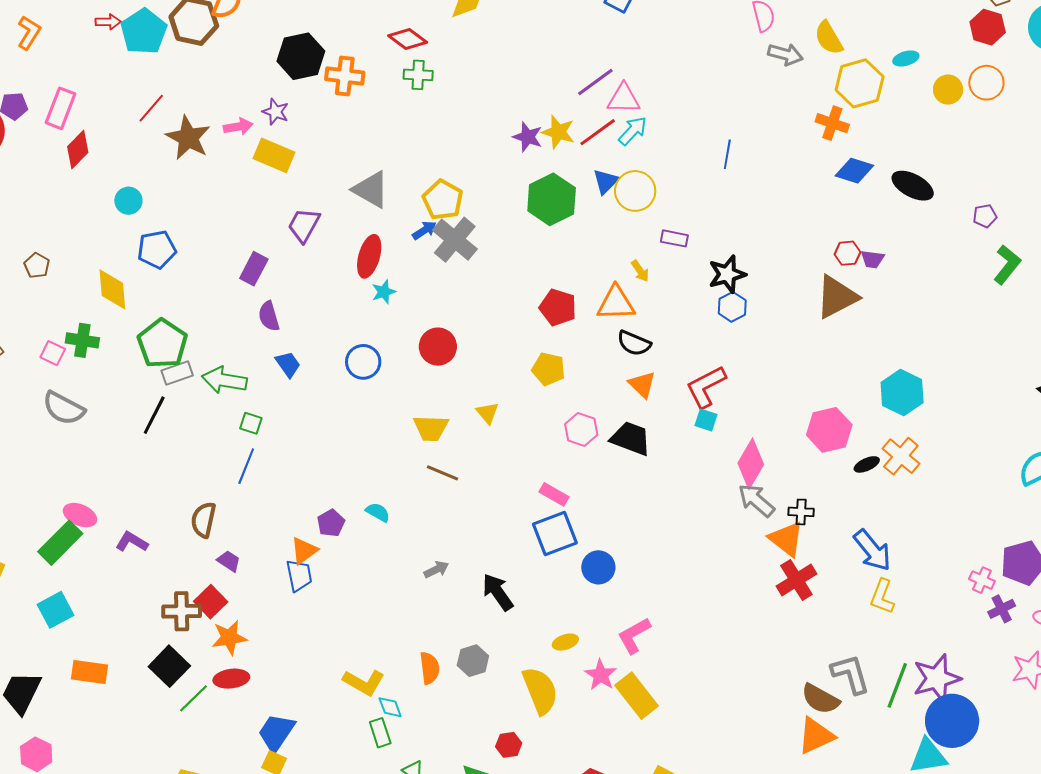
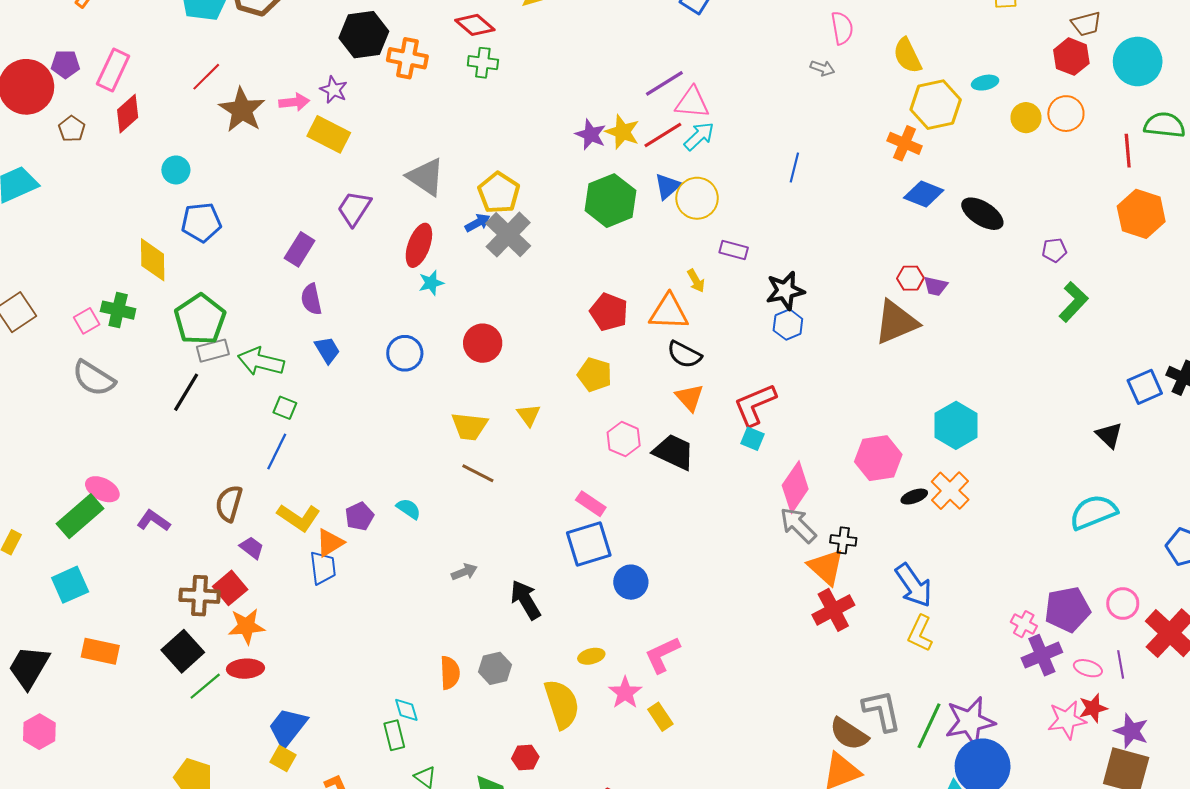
gray arrow: (785, 54) -> (822, 68), moved, size x0.7
brown pentagon: (37, 265) -> (72, 129), moved
pink square: (53, 353) -> (87, 321), turned 30
purple cross: (1002, 609) -> (1042, 655), size x1.4
yellow L-shape: (364, 682) -> (299, 517), moved
yellow rectangle: (637, 696) -> (660, 717), size x0.6

